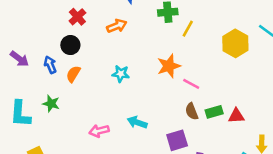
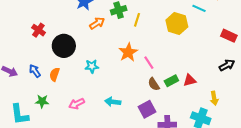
red cross: (77, 17) -> (38, 30), moved
orange arrow: (117, 26) -> (97, 23), moved
black circle: (70, 45) -> (64, 46), moved, size x1.5
pink line: (191, 84) -> (149, 63), turned 40
pink arrow: (99, 131) -> (77, 104), moved

